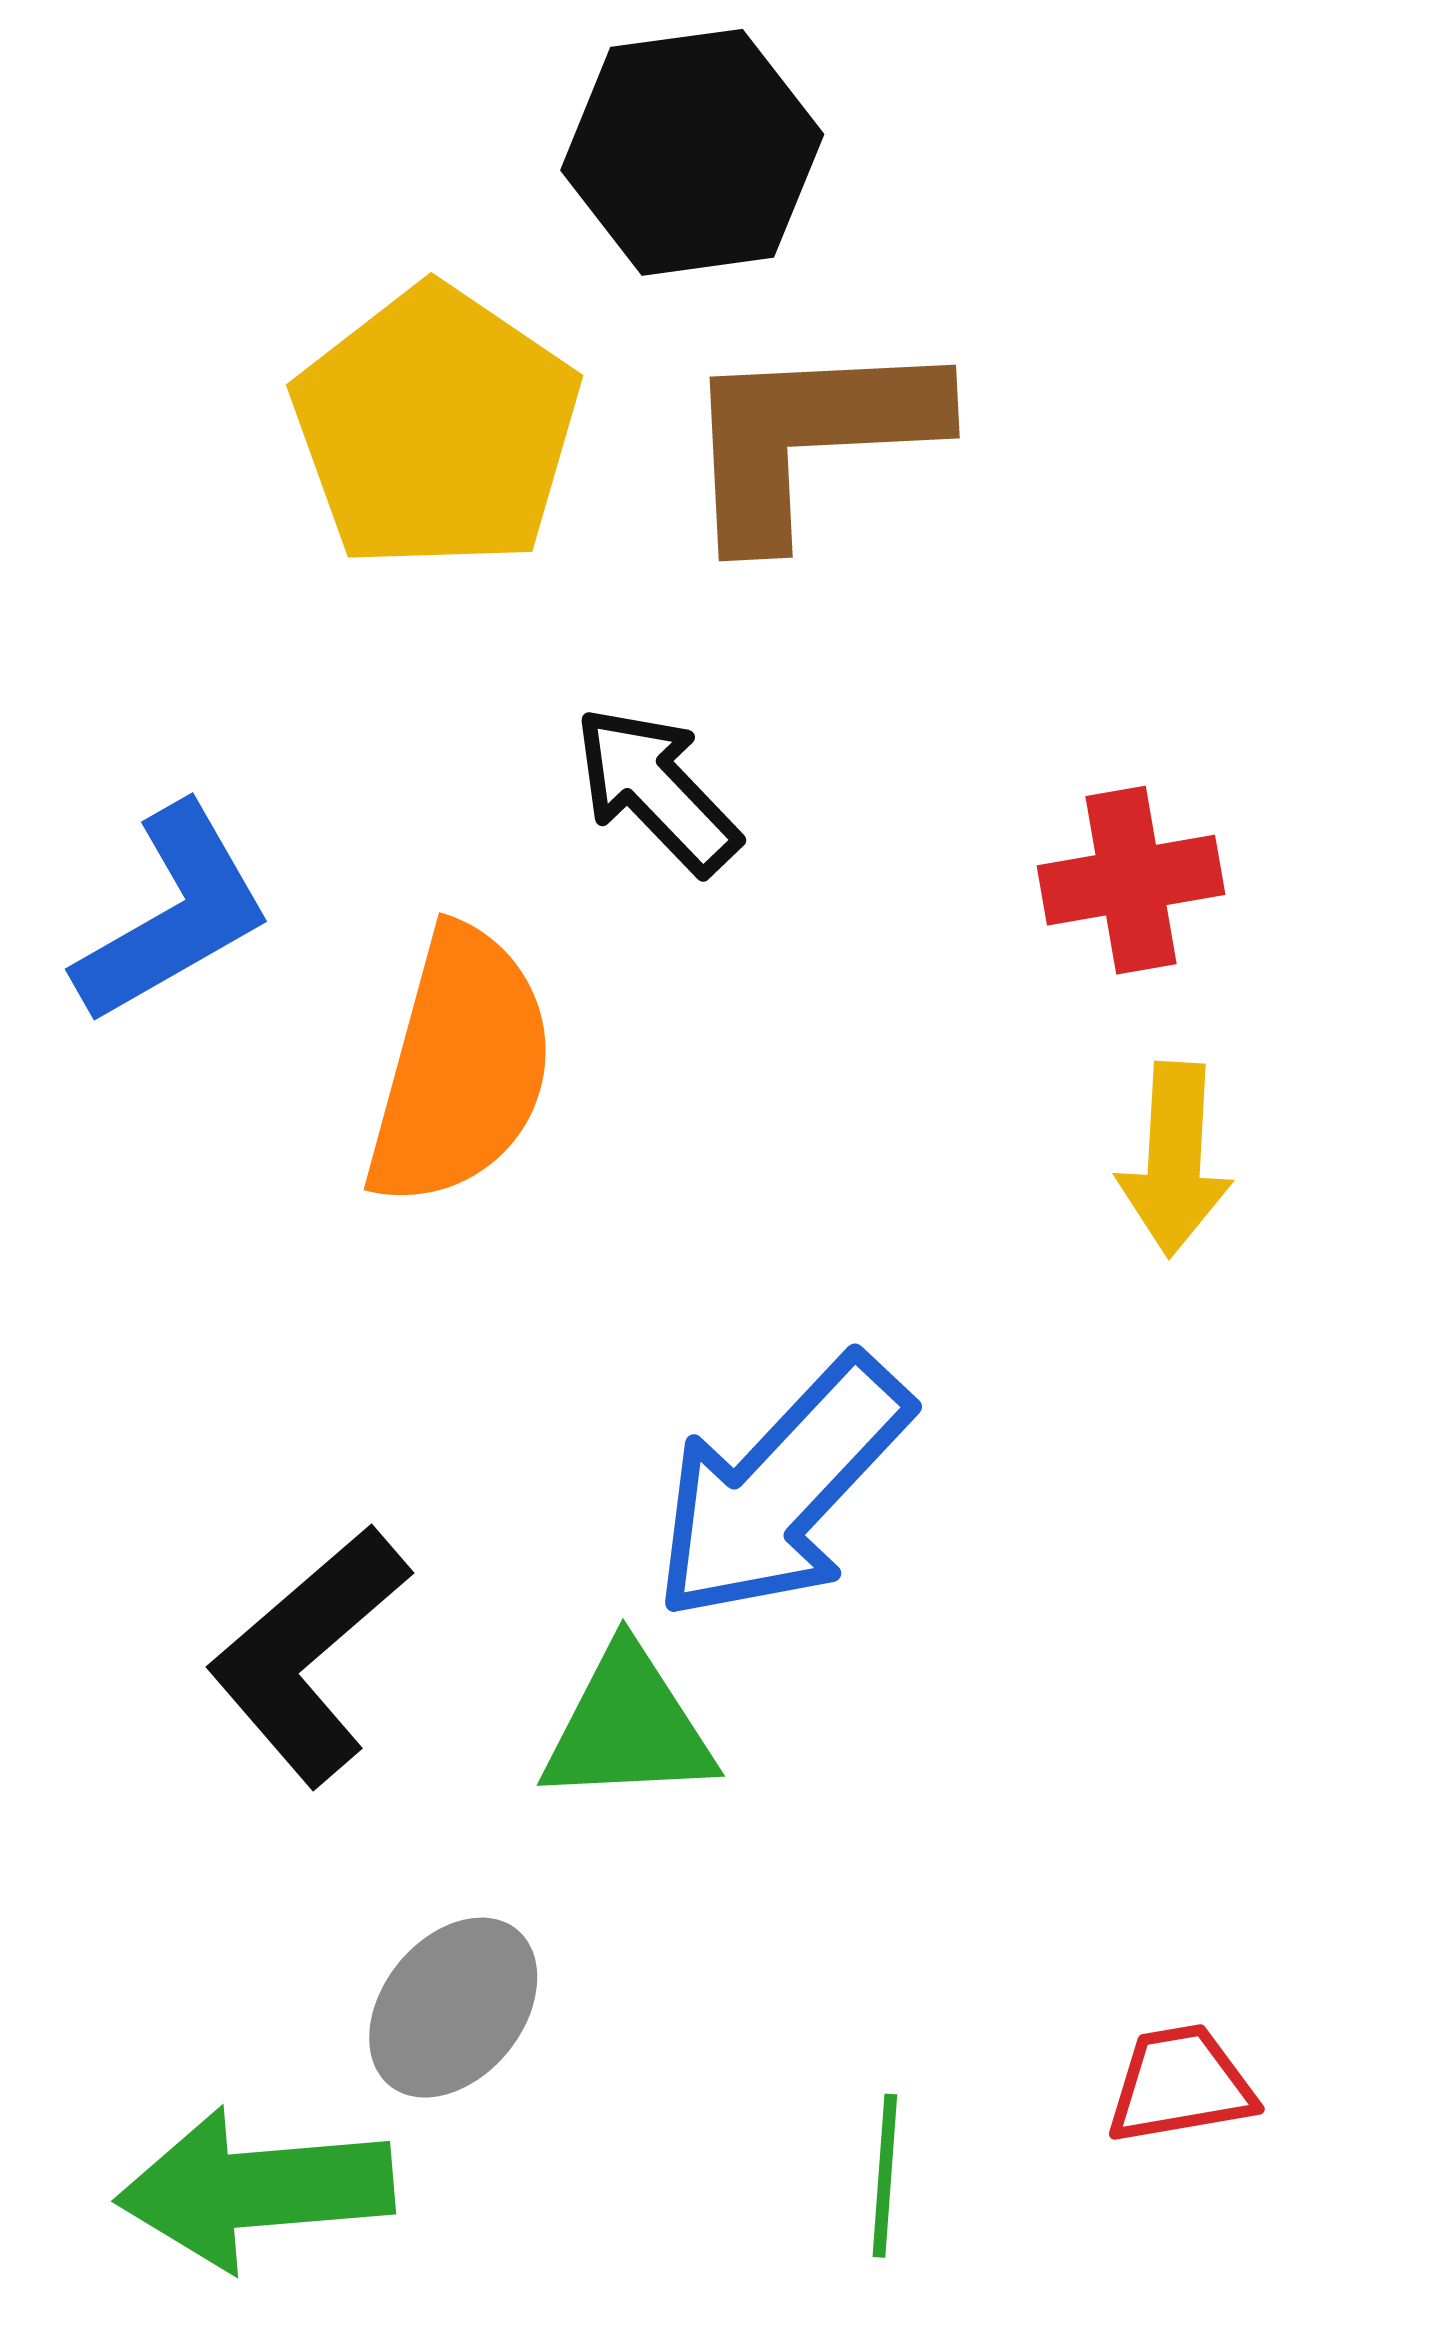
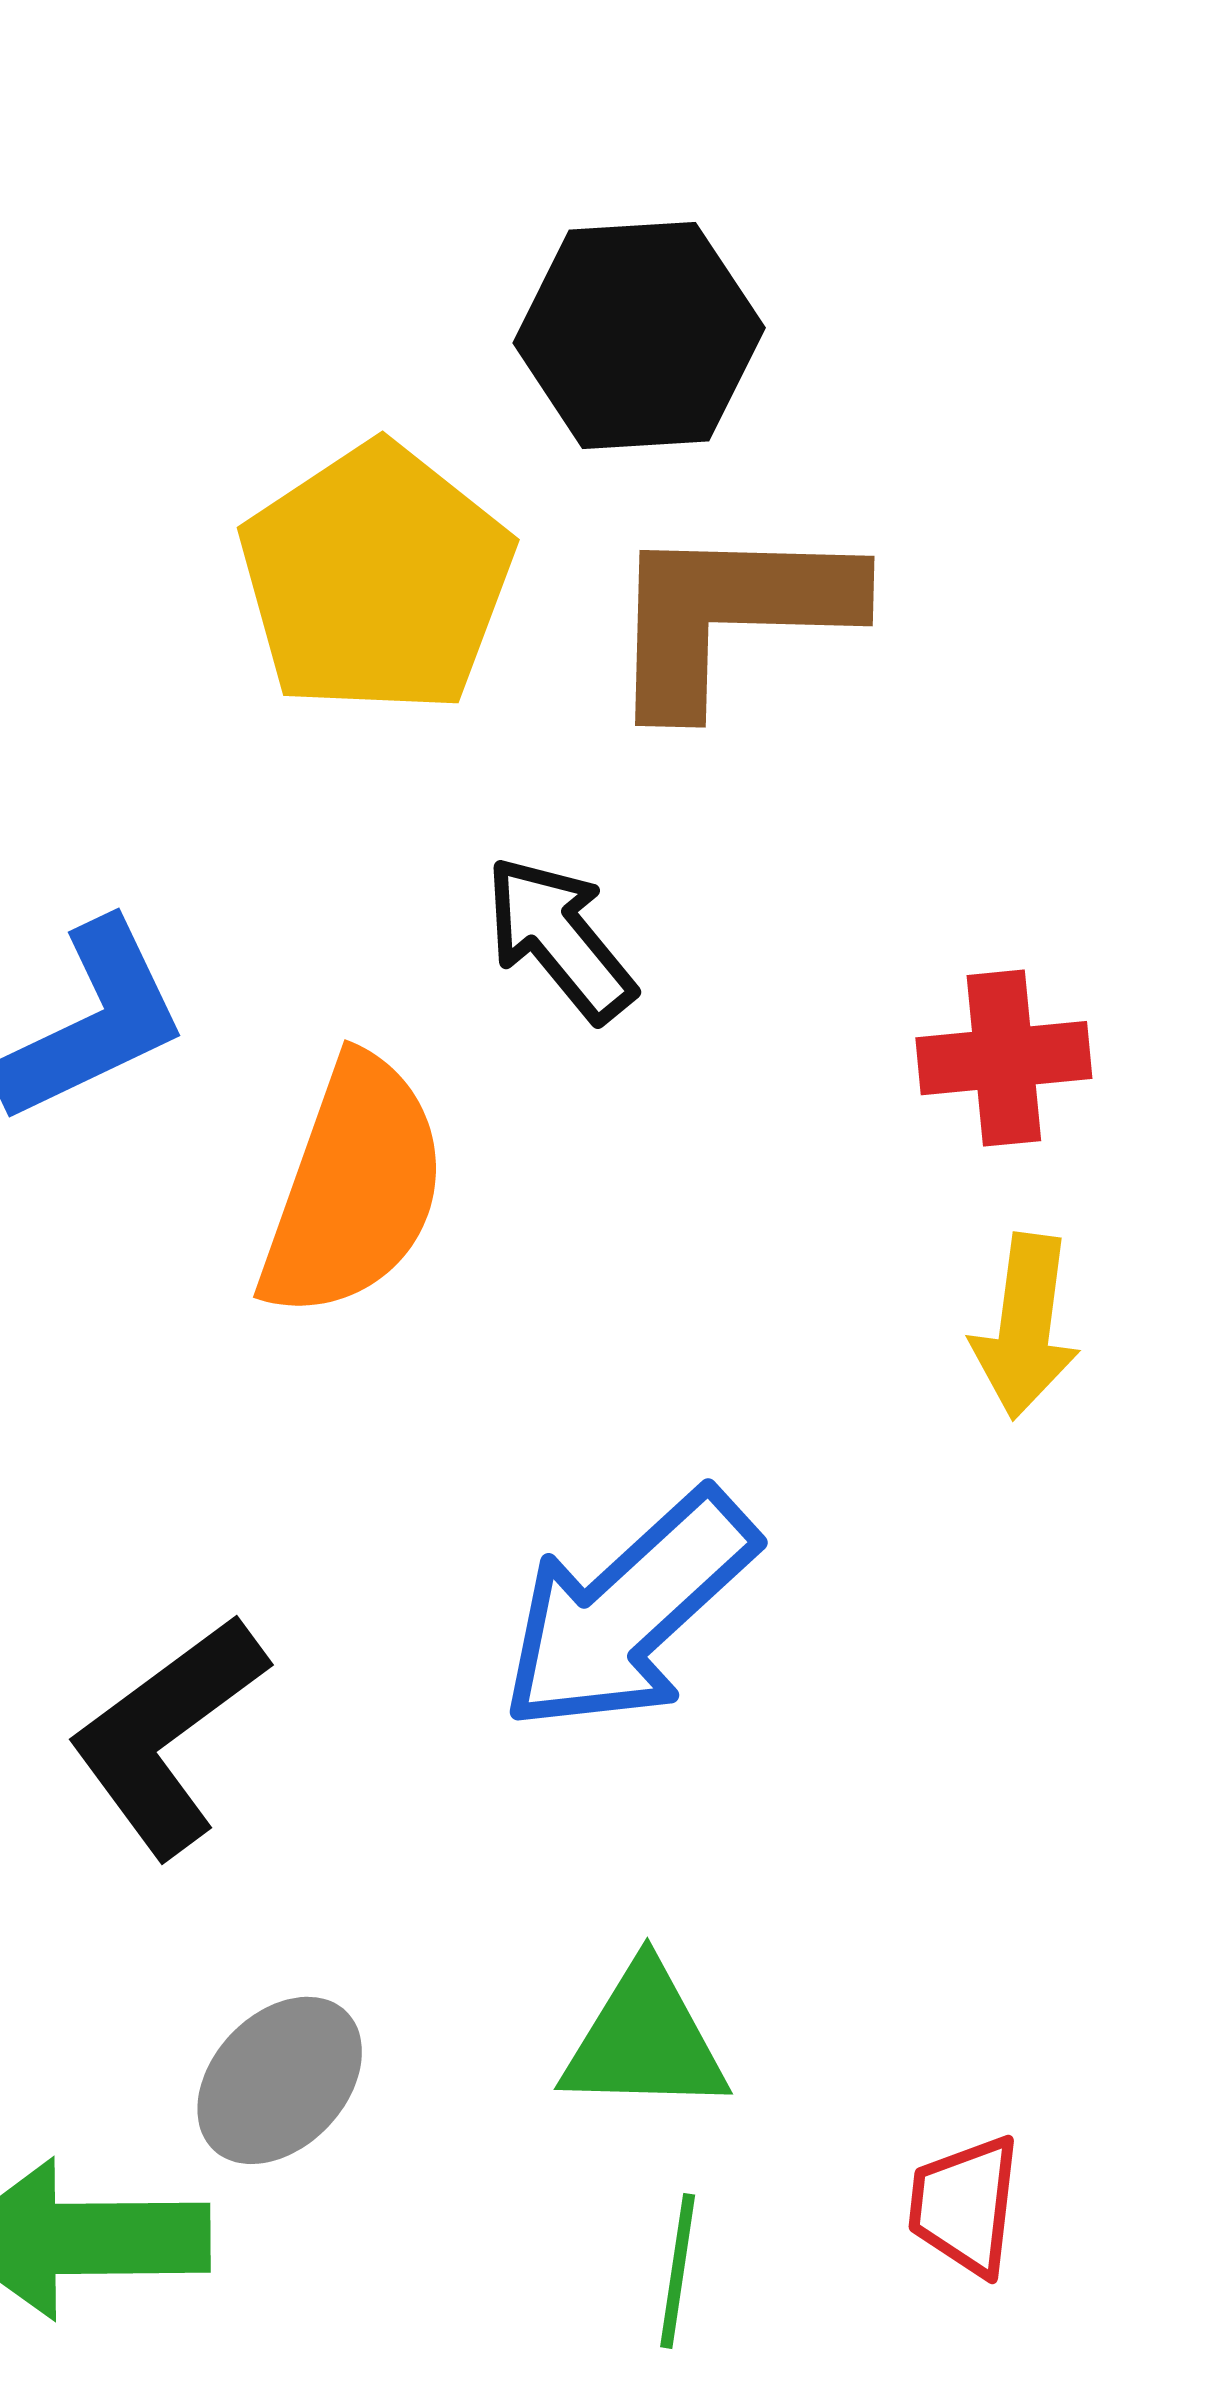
green triangle: (628, 1727) -> (645, 2040), moved
red trapezoid: (1180, 2084) -> (965, 2205), turned -78

